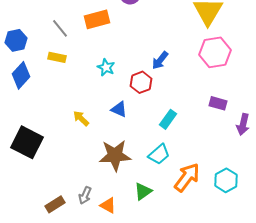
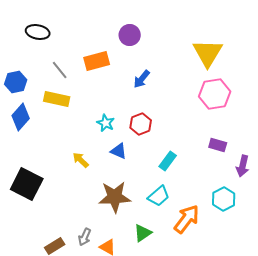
yellow rectangle: (57, 57) -> (57, 99), size x1.4
blue arrow: (160, 60) -> (142, 79), moved
cyan star: (106, 67) -> (106, 123), moved
cyan hexagon: (226, 180) -> (224, 199), moved

